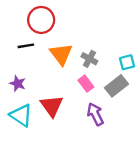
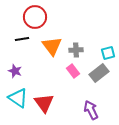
gray cross: (89, 59) -> (76, 50), turned -32
red triangle: (52, 106) -> (44, 103), moved
purple arrow: (95, 114) -> (91, 110), moved

